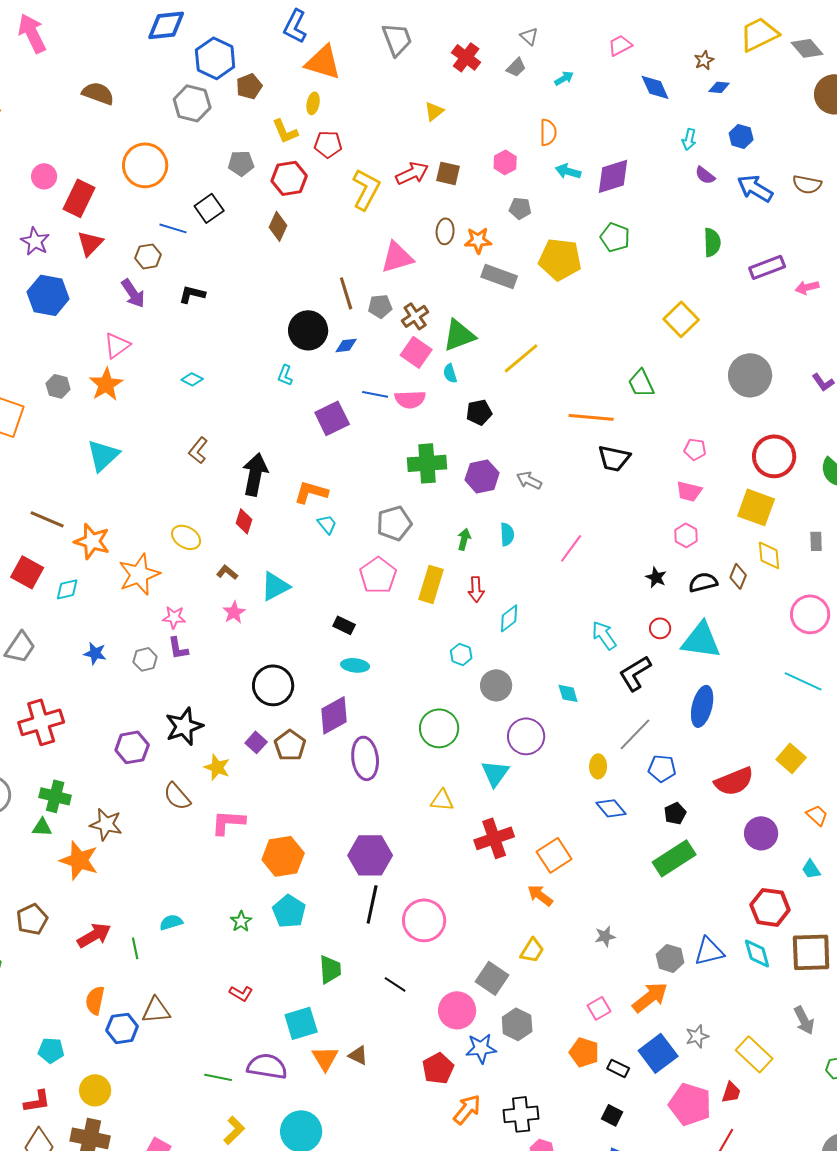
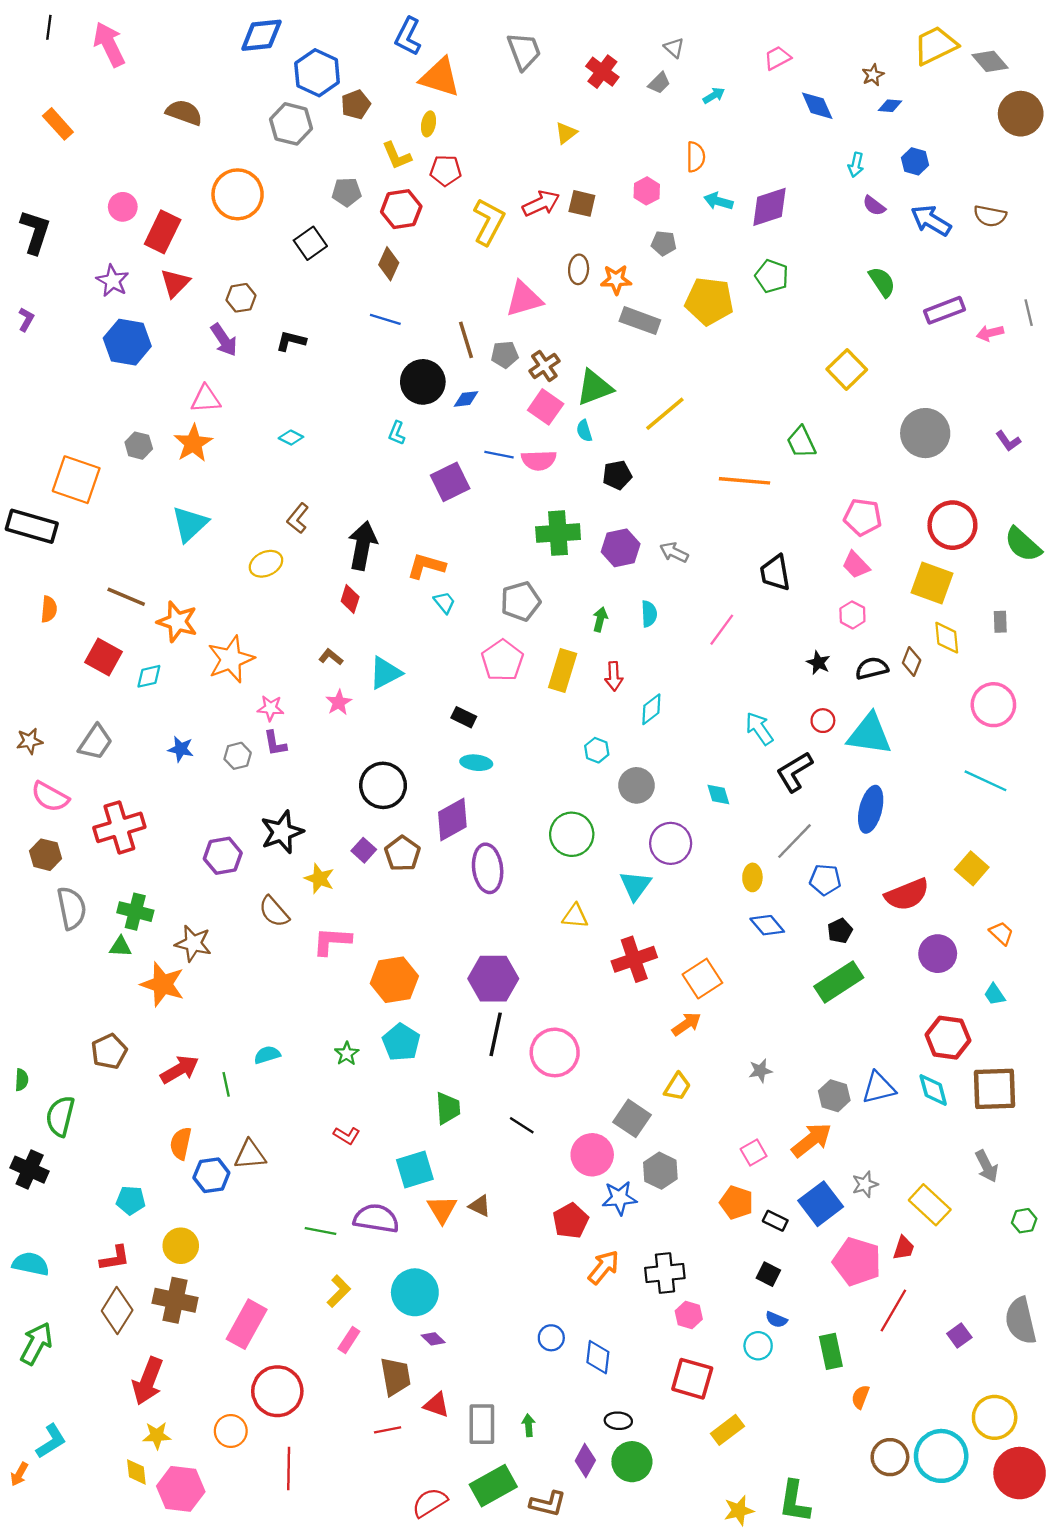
blue line: (173, 228) -> (385, 319), moved
green semicircle: (712, 242) -> (882, 282), turned -32
pink triangle: (117, 345) -> (206, 399), turned 32
pink pentagon: (695, 449) -> (863, 517), size x1.5
black trapezoid: (614, 458) -> (775, 573), moved, turned 68
pink trapezoid: (689, 491) -> (856, 565), turned 32
yellow ellipse: (186, 537) -> (266, 564), moved, turned -56
orange arrow: (540, 895) -> (687, 1024), turned 108

